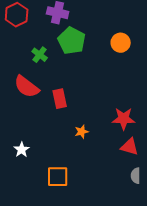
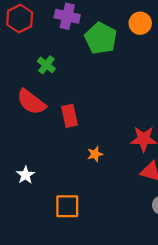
green pentagon: (72, 41) -> (101, 38), moved
orange circle: (121, 43) -> (140, 23), moved

